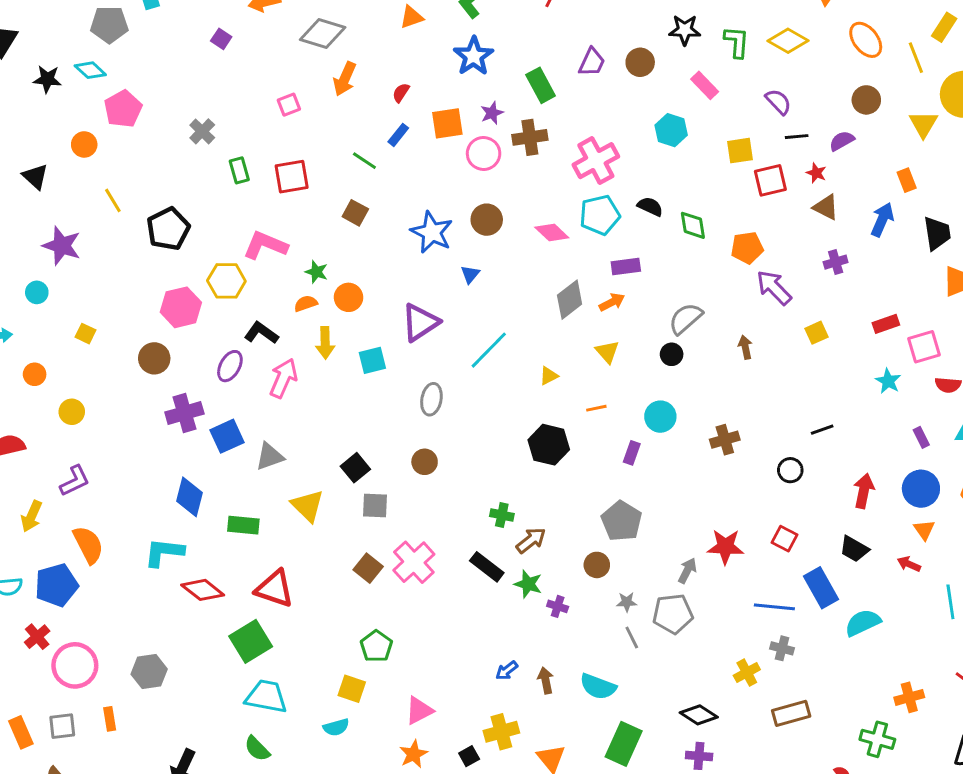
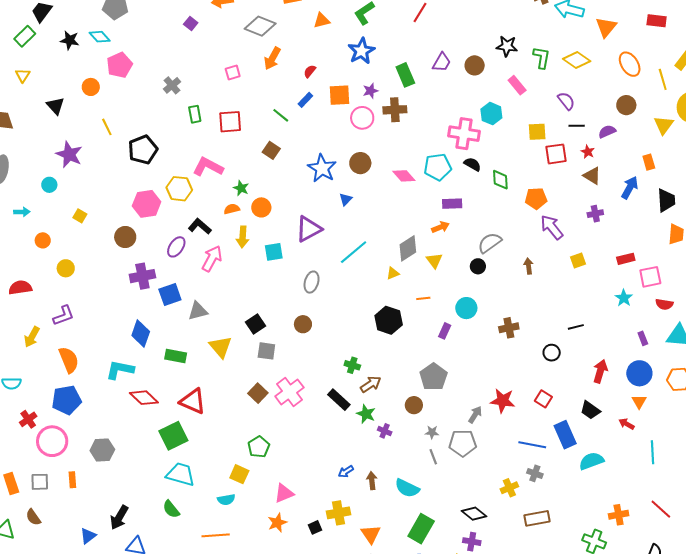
pink cross: (596, 161) -> (464, 134), moved, turned 32
gray diamond: (570, 300) -> (408, 248), moved
blue pentagon: (56, 585) -> (67, 400), moved

